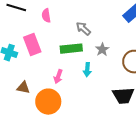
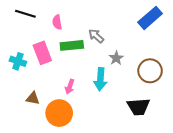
green rectangle: (71, 49) -> (72, 45), moved
cyan arrow: (87, 70) -> (100, 79), size x1.5

